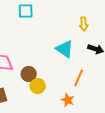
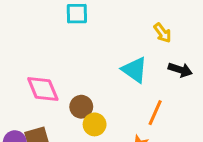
yellow arrow: (84, 24) -> (163, 33), turned -32

